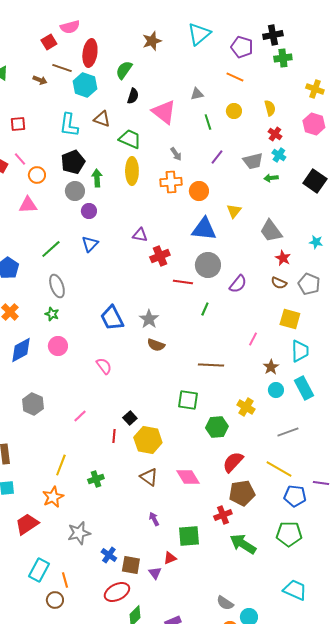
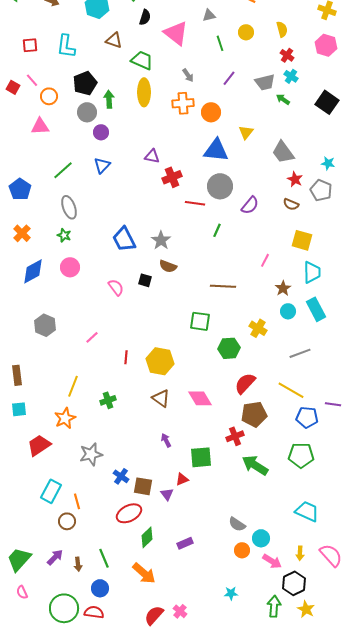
cyan L-shape: (69, 125) -> (66, 46), moved
green arrow: (271, 178) -> (283, 99), turned 40
gray pentagon: (309, 284) -> (321, 190), moved
black square: (130, 418) -> (145, 280), moved, turned -32

